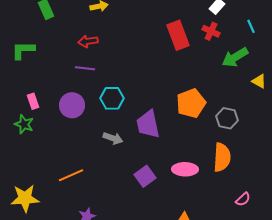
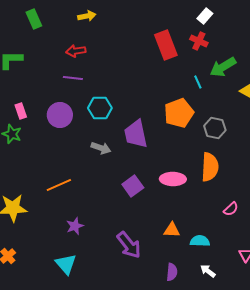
cyan line: (251, 26) -> (198, 82), moved

